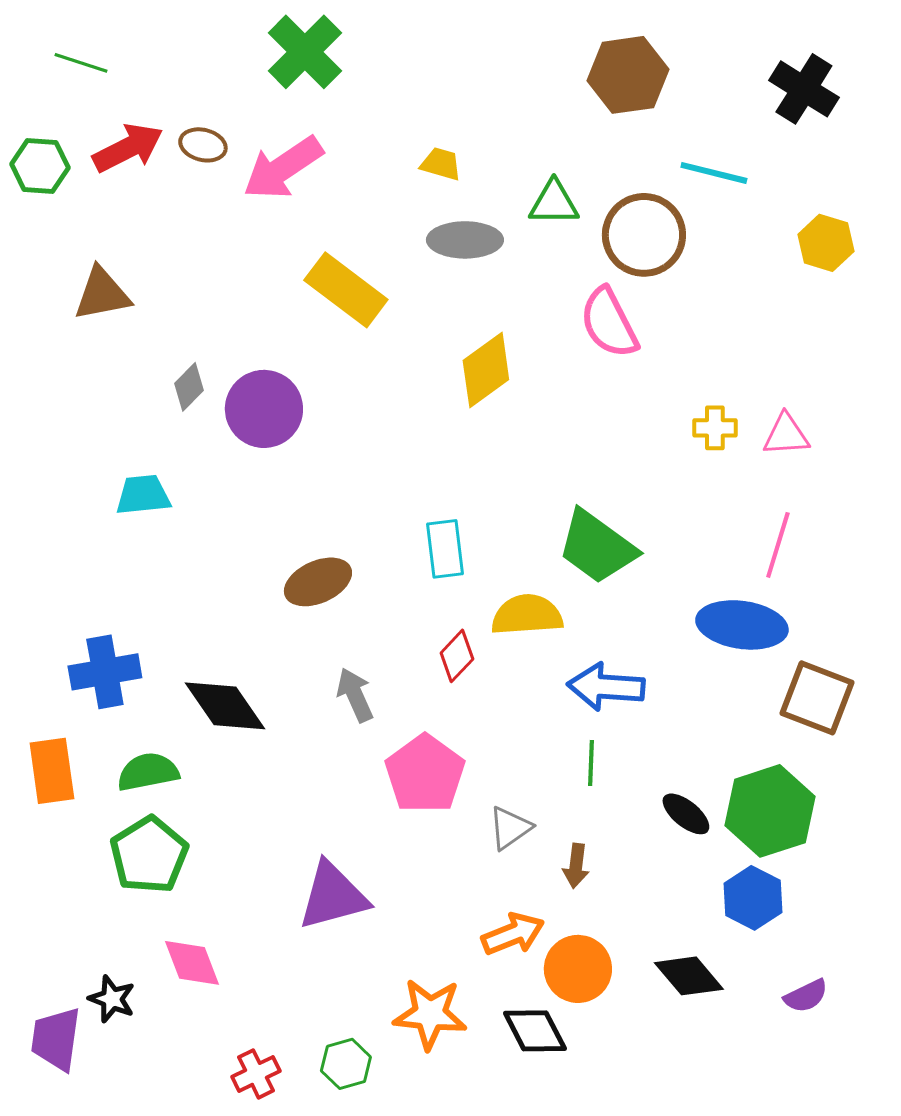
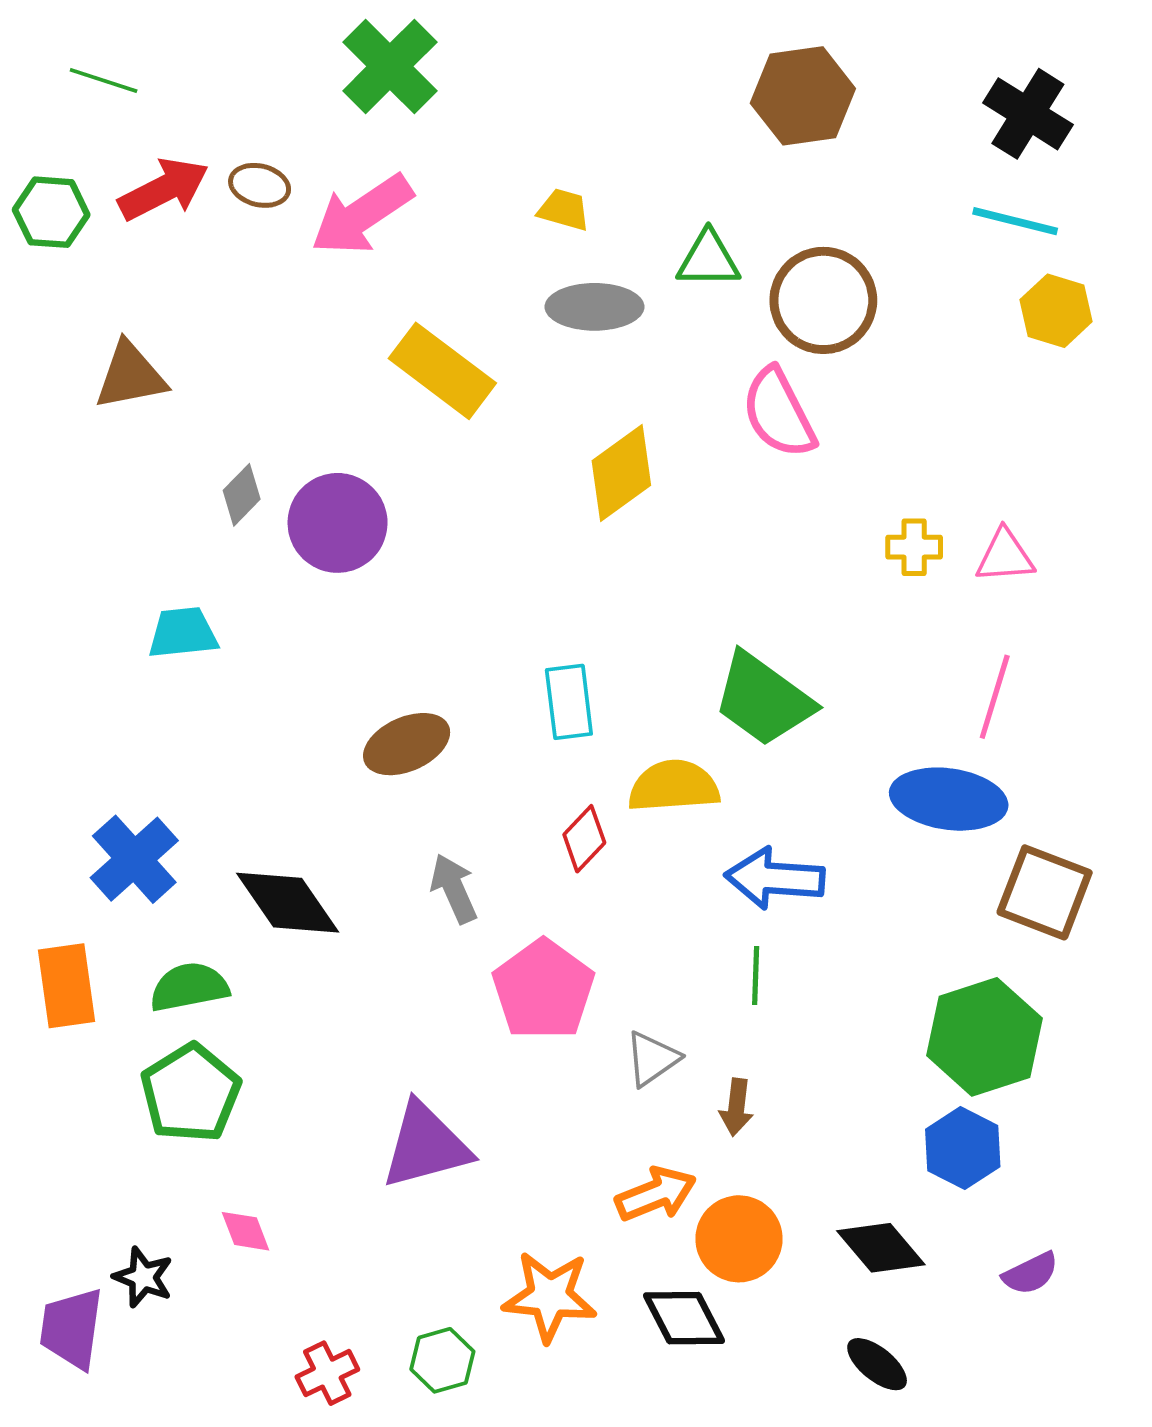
cyan line: (714, 173) -> (1015, 221), moved
blue cross: (105, 672) -> (134, 859), turned -32
black ellipse: (686, 814) -> (877, 1364), moved
pink diamond: (192, 963) -> (245, 1231), size x0.7

